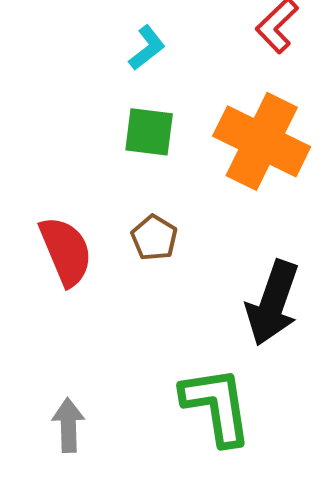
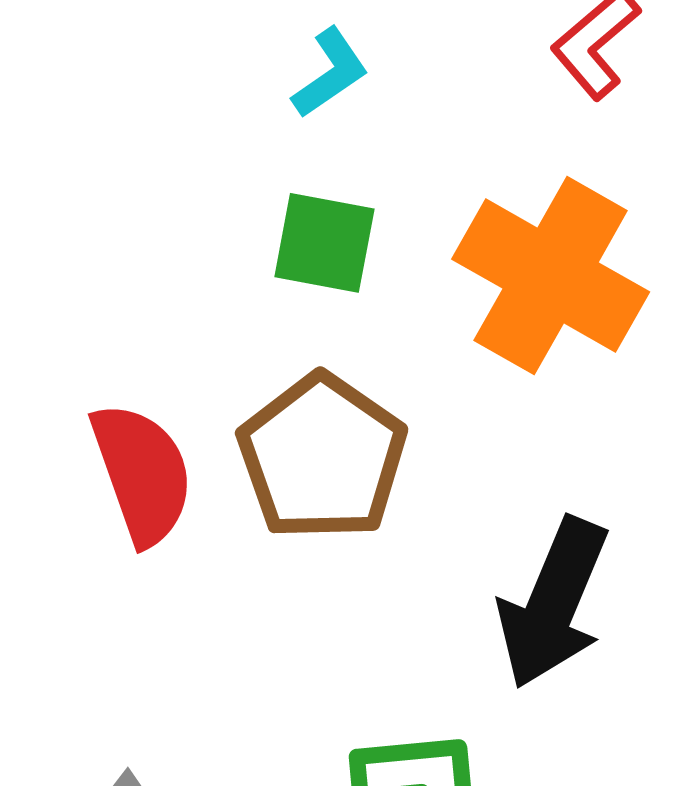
brown pentagon: (154, 238) -> (322, 457), size x1.8

